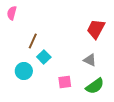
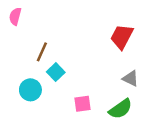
gray triangle: (90, 60) -> (131, 78), moved

